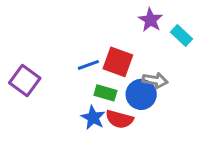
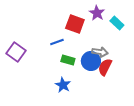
red square: (118, 62) -> (75, 24), moved
blue star: (93, 118) -> (63, 85), moved
red semicircle: (119, 119) -> (105, 67), moved, turned 102

